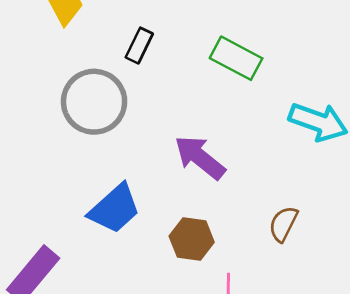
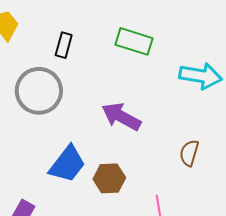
brown hexagon: (192, 239) -> (109, 178), moved

